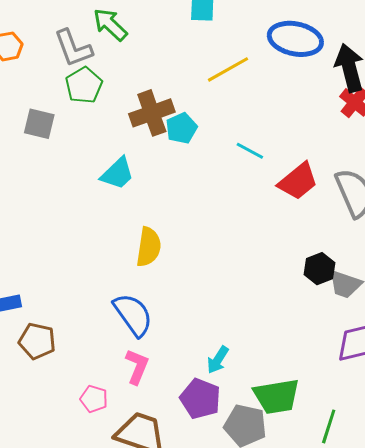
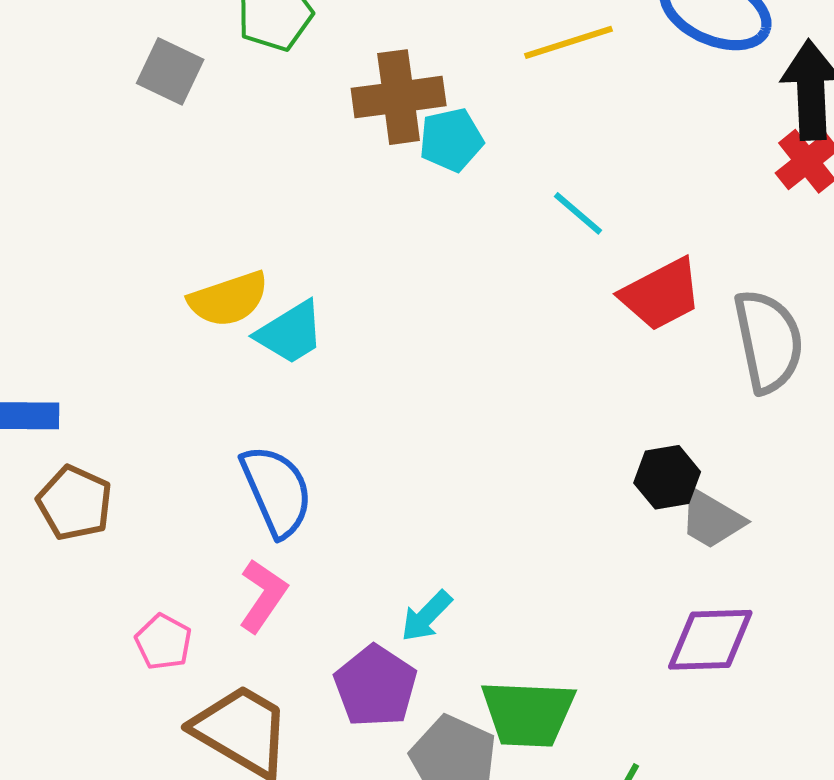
cyan trapezoid: (117, 174) -> (290, 333), moved
yellow semicircle: (149, 247) -> (229, 299), moved, turned 51

